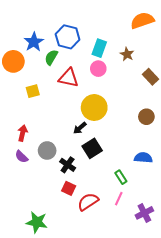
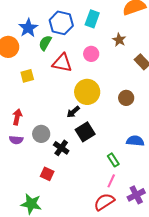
cyan rectangle: (99, 48) -> (92, 19), moved
brown circle: (146, 117) -> (126, 98), moved
purple semicircle: (21, 157) -> (16, 140), turned -40
red square: (69, 188) -> (47, 174), moved
red semicircle: (88, 202) -> (104, 202), moved

